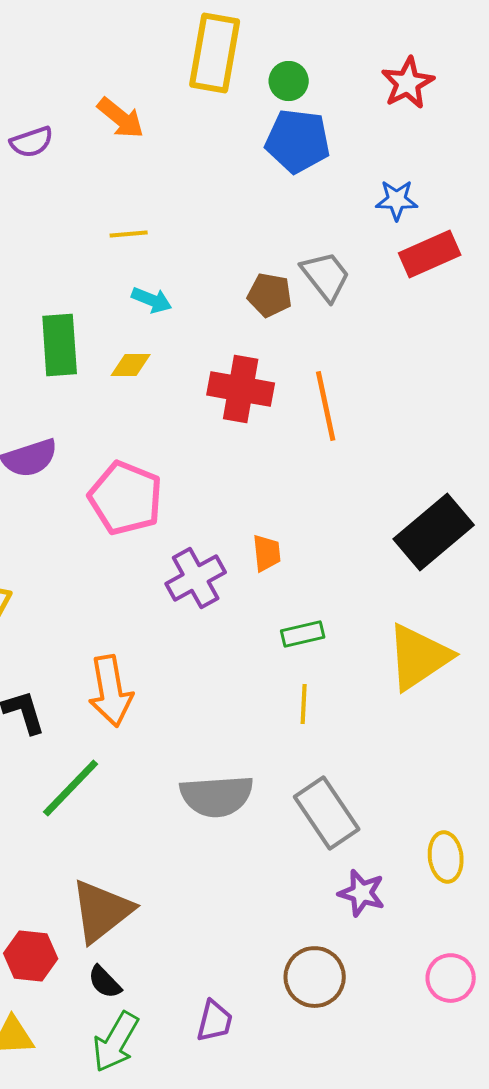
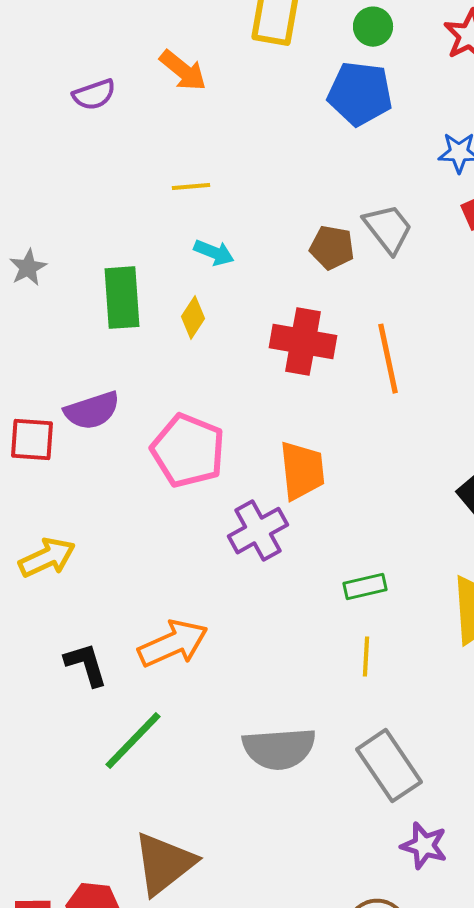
green circle: (289, 81) -> (373, 27), moved
yellow diamond: (131, 365) -> (193, 318), turned -57
orange trapezoid: (267, 553) -> (302, 471), moved, size x1.6
orange arrow: (111, 691) -> (173, 644), turned -104

